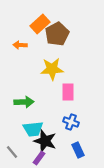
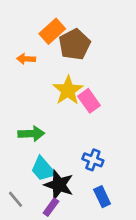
yellow star: (52, 69) -> (68, 90), turned -30
pink rectangle: (68, 92) -> (89, 101), moved, turned -36
cyan trapezoid: (33, 129) -> (43, 169), turned 55

